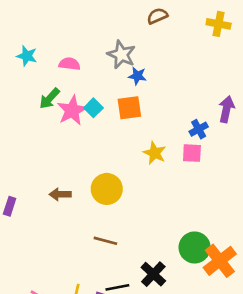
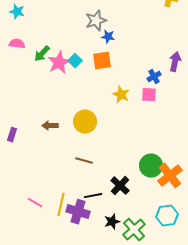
gray star: (121, 55) -> (96, 21), turned 30
cyan star: (27, 56) -> (17, 12), moved
pink semicircle: (69, 64) -> (17, 44), moved

